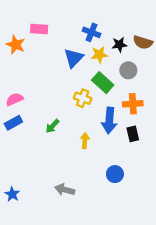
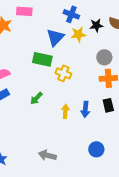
gray circle: (128, 70) -> (104, 57), moved
green rectangle: (103, 83) -> (42, 59), moved, turned -30
blue arrow: (109, 121) -> (85, 109), moved, size x0.7
blue circle: (115, 174) -> (96, 149), moved

